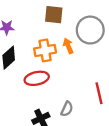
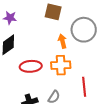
orange cross: (45, 50) -> (61, 65), moved

